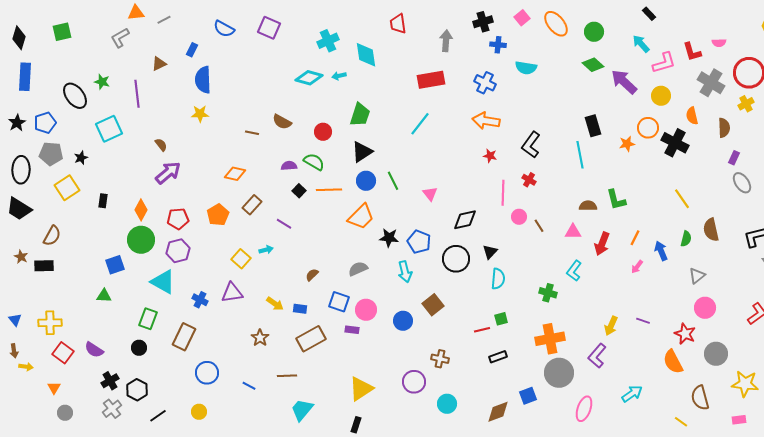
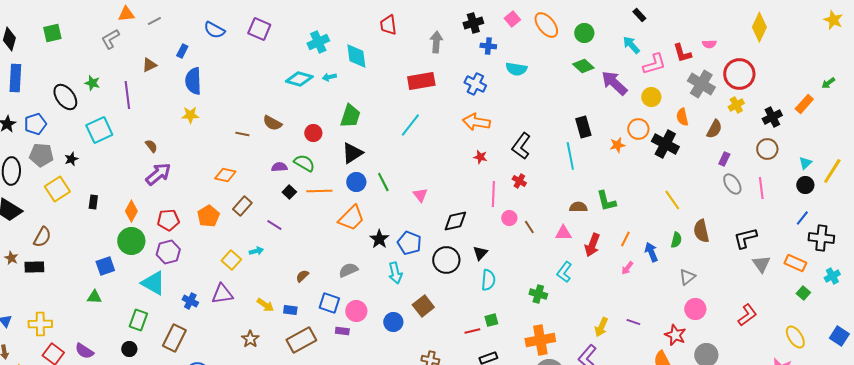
brown semicircle: (724, 128) -> (714, 129), turned 30
black star: (389, 238) -> (379, 239), turned 30

